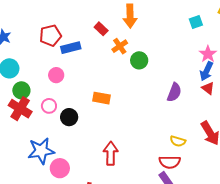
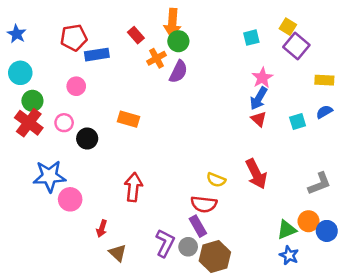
green circle: (139, 60) -> (178, 41), moved
purple semicircle: (174, 92) -> (178, 72), moved

